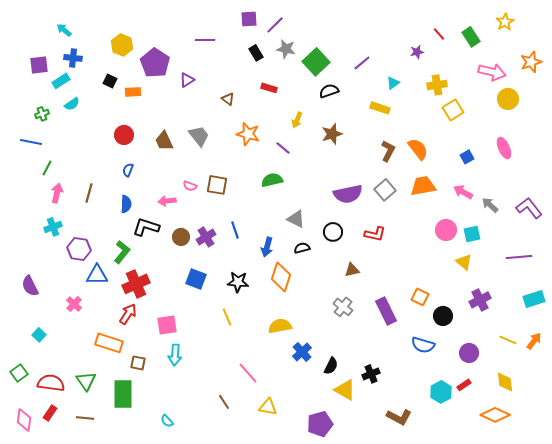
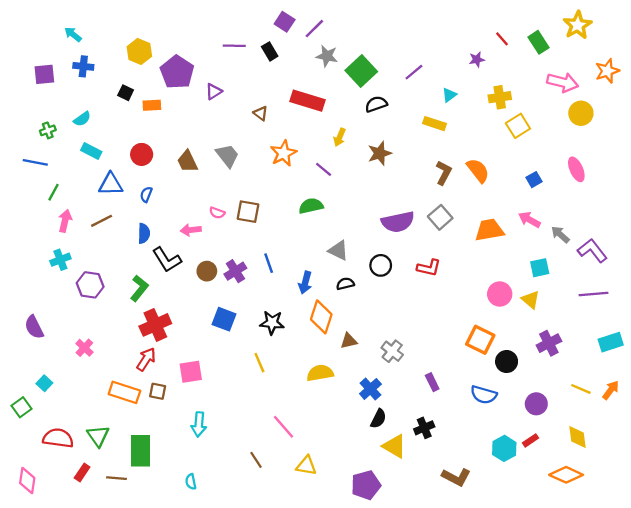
purple square: (249, 19) -> (285, 22), turned 36
yellow star: (505, 22) -> (577, 25), size x1.4
black rectangle: (256, 53) -> (270, 51), moved
cyan rectangle: (61, 81) -> (91, 151), moved, turned 60
red rectangle: (269, 88) -> (307, 101), size x1.8
orange star: (248, 134) -> (283, 153), turned 30
orange trapezoid: (423, 186) -> (489, 230), moved
brown line: (89, 193) -> (102, 221), turned 48
purple L-shape: (529, 208) -> (592, 251), moved
black L-shape: (146, 227) -> (167, 260), turned -140
pink circle: (446, 230) -> (500, 294), moved
brown triangle: (352, 270) -> (349, 341), moved
blue triangle: (97, 275) -> (111, 184), moved
orange square: (420, 297) -> (480, 340), size x1.4
purple rectangle: (386, 311) -> (432, 382), moved, size x0.6
blue cross: (302, 352) -> (370, 389), moved
cyan arrow: (175, 355) -> (199, 424), moved
brown square: (138, 363) -> (158, 391), moved
green square: (19, 373) -> (21, 407), moved
red rectangle: (50, 413) -> (82, 472), moved
brown line: (85, 418) -> (116, 478), moved
cyan semicircle: (167, 421) -> (191, 482), turned 32

